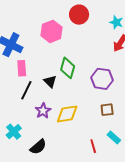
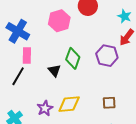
purple hexagon: (102, 79) -> (107, 56), moved
black line: (26, 90) -> (18, 76), moved
purple star: (43, 111) -> (45, 108), moved

